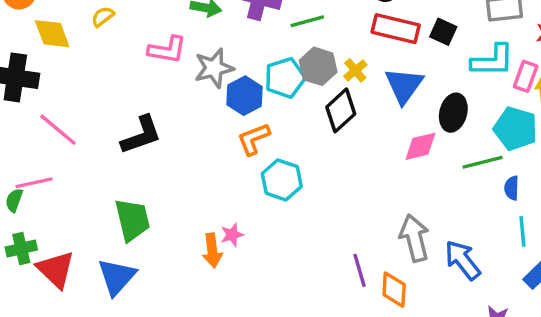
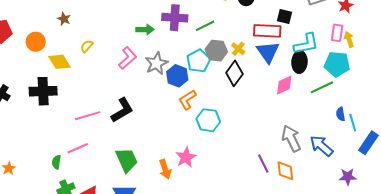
red rectangle: (396, 29) -> (267, 31), moved
pink L-shape: (167, 50) -> (128, 58), turned -40
cyan L-shape: (493, 60) -> (306, 44), moved
pink line: (58, 130) -> (88, 116), moved, turned -45
pink line: (34, 183) -> (78, 148), moved
blue semicircle: (512, 188) -> (341, 114), moved
pink star: (232, 235) -> (186, 157), size x1.5
orange arrow: (212, 251) -> (165, 169), moved

